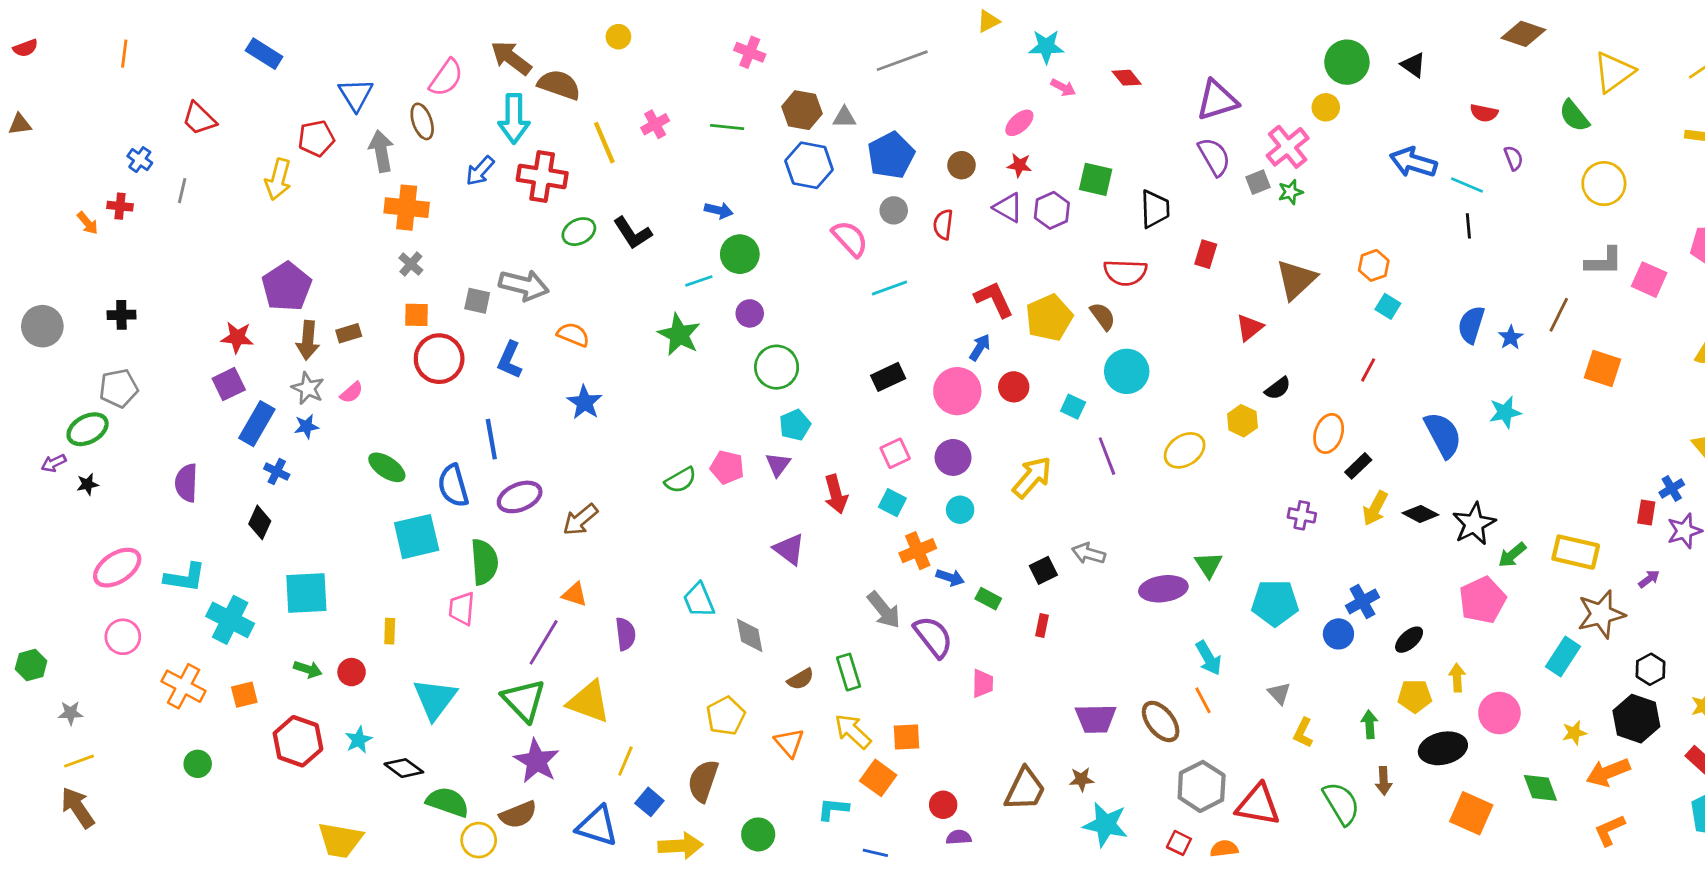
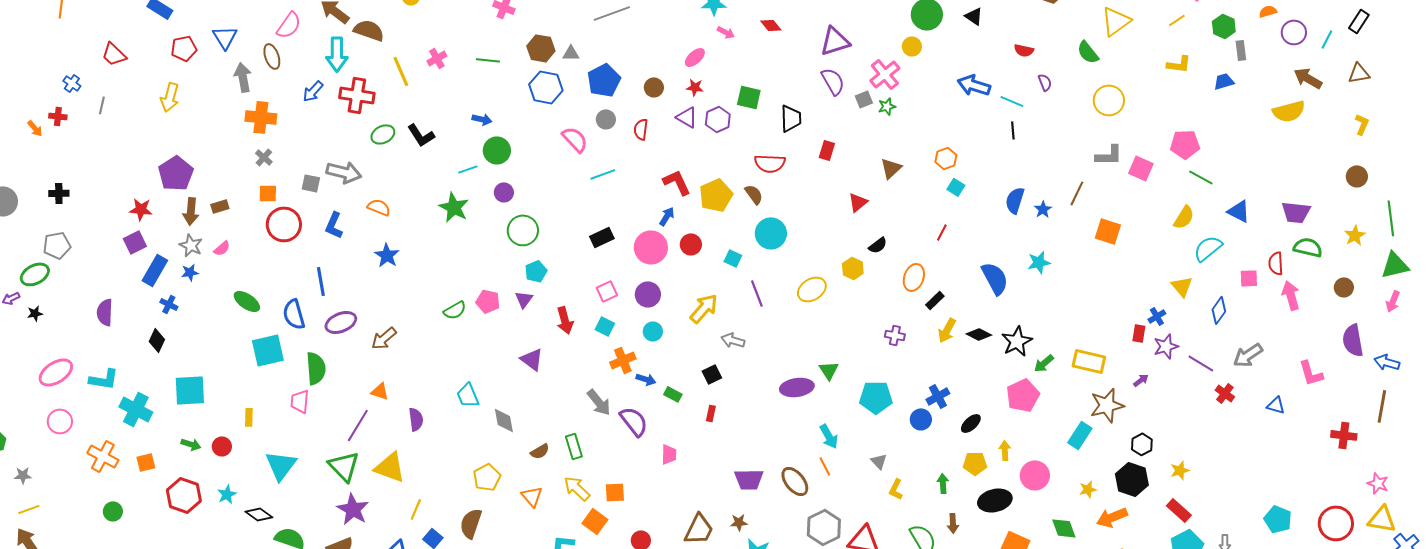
red pentagon: (316, 138) -> (184, 48), moved
brown triangle: (1296, 280) -> (891, 168), size x0.7
gray arrow: (1089, 553) -> (733, 340), moved

